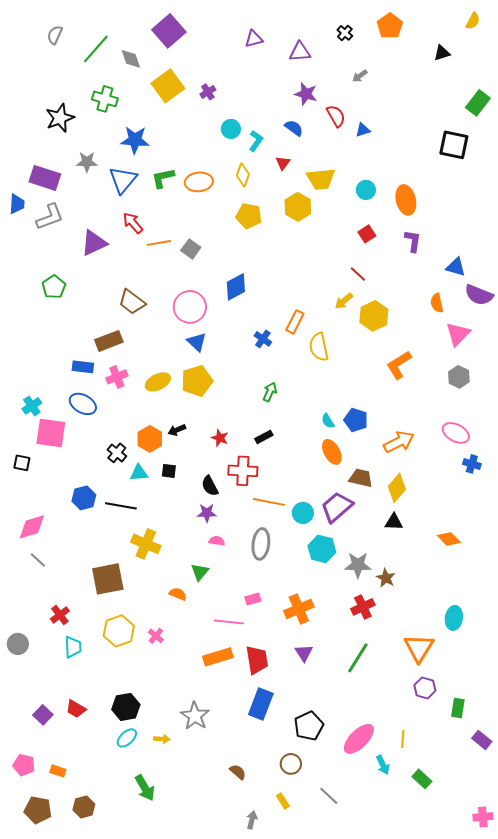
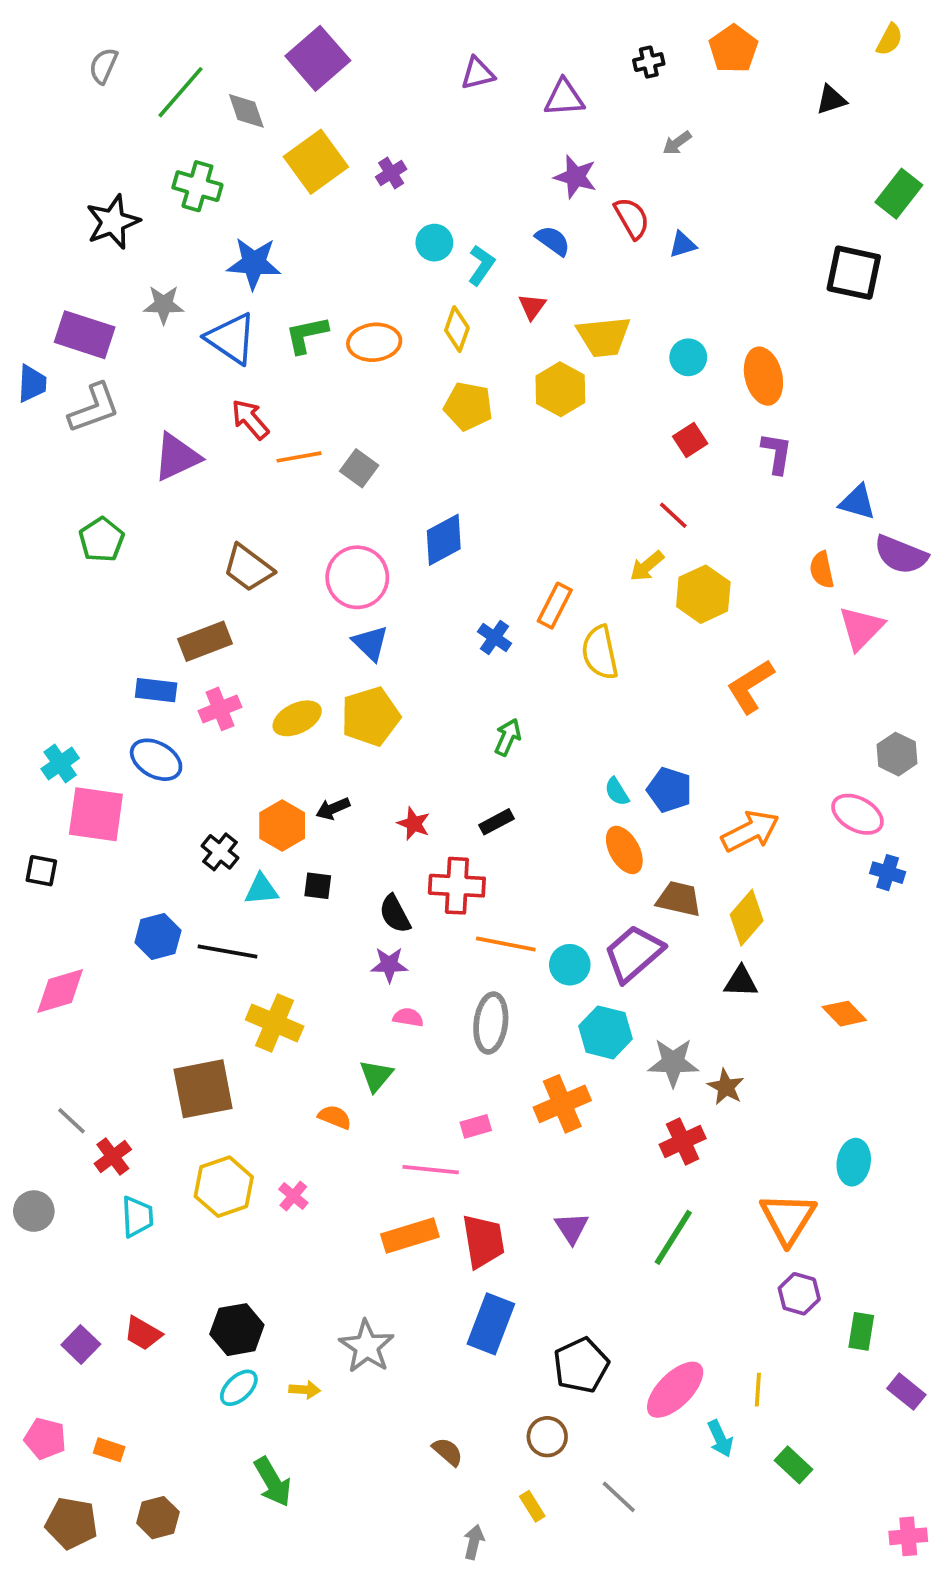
black cross: (345, 33) -> (649, 62), turned 35
blue triangle: (123, 180) -> (231, 338), turned -36
gray hexagon: (459, 377) -> (897, 754), moved
gray line: (38, 560) -> (71, 1121), moved
orange cross: (299, 609) -> (562, 1104), moved

